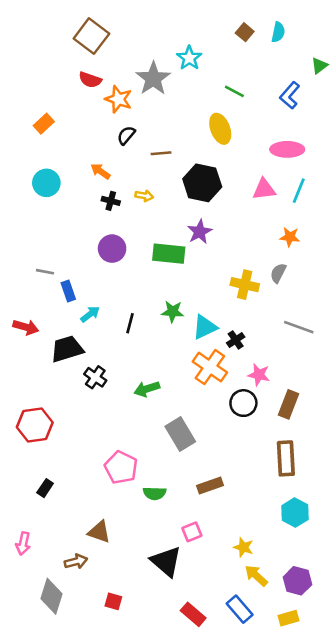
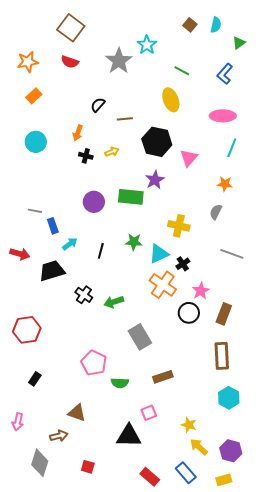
green triangle: (319, 66) -> (239, 43), moved
orange star: (118, 99) -> (28, 62), moved, turned -30
orange arrow: (100, 171) -> (78, 133), turned -105
pink triangle: (264, 189) -> (189, 158), moved, turned -42
yellow arrow: (144, 196) -> (112, 152), turned -32
purple circle: (112, 249) -> (94, 202), moved
yellow cross: (245, 285) -> (179, 226), moved
pink star: (259, 375) -> (201, 291), turned 30
black cross: (95, 377) -> (84, 295), moved
black triangle: (166, 561) -> (129, 436), turned -40

